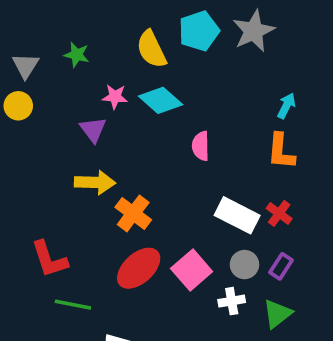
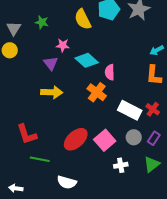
cyan diamond: (161, 100) -> (87, 60), moved
cyan arrow: (286, 106) -> (157, 50), turned -144
orange cross: (133, 213) -> (97, 92), moved
white cross: (232, 301) -> (121, 165), moved

